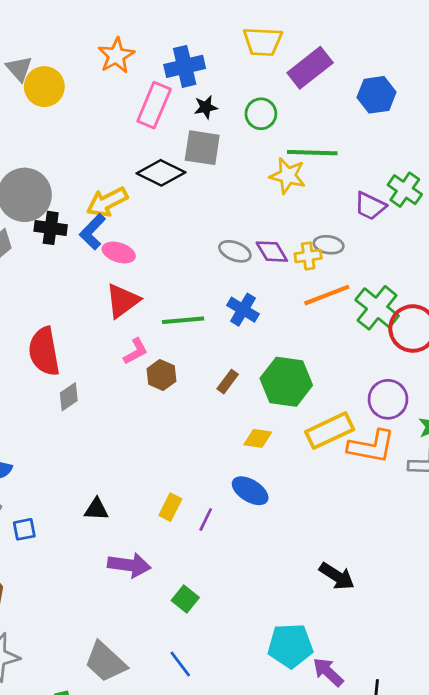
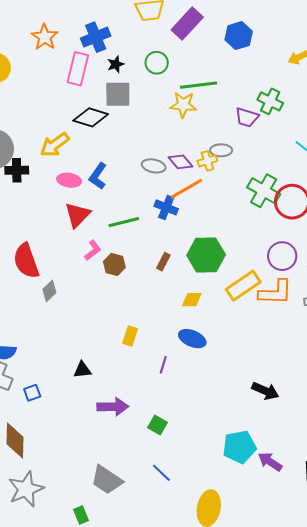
blue L-shape: (93, 232) -> (98, 176), moved
orange line: (327, 295) -> (187, 189), moved
yellow rectangle: (170, 507) -> (130, 336), moved

